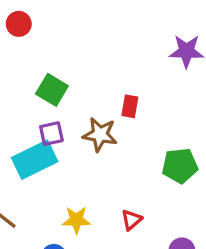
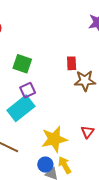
brown star: (100, 134) -> (85, 81), moved
yellow star: (76, 220) -> (54, 139), size x1.5

